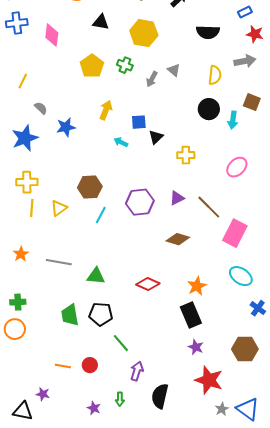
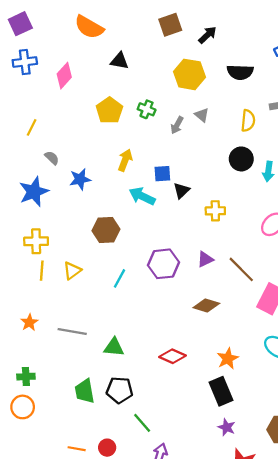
yellow hexagon: (144, 33) -> (189, 74), moved
pink diamond: (52, 35) -> (64, 76), turned 35
cyan arrow: (121, 142) -> (142, 196), size x1.6
brown hexagon: (90, 187) -> (106, 230), moved

